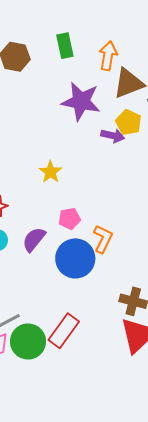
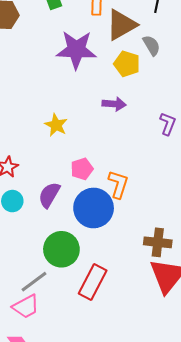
purple arrow: (113, 136) -> (114, 104), moved
green circle: (28, 341) -> (61, 249), moved

